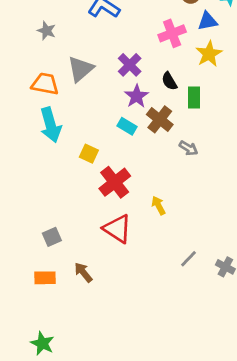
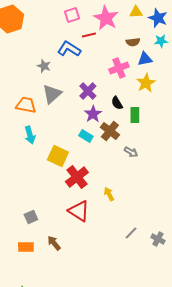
gray star: (46, 31) -> (44, 66), moved
cyan arrow: (51, 125) -> (30, 135), size x0.7
yellow square: (89, 154) -> (58, 156), size x1.5

